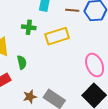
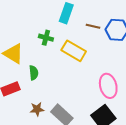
yellow rectangle: (57, 36) -> (74, 51), turned 40

